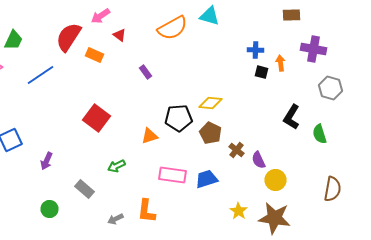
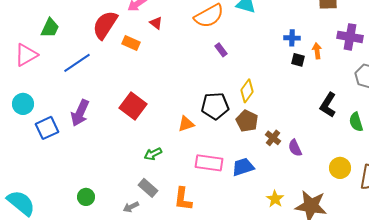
purple rectangle: (146, 72) -> (221, 50), moved
yellow diamond: (210, 103) -> (247, 91), turned -60
purple arrow: (46, 161) -> (80, 113), moved, size x1.5
yellow circle: (276, 180) -> (340, 168), moved
gray rectangle: (84, 189) -> (148, 188), moved
gray arrow: (116, 219) -> (131, 207), moved

